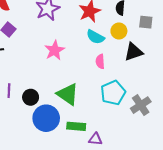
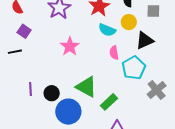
cyan pentagon: (113, 93) -> (134, 68), moved
green rectangle: (76, 126) -> (109, 102), moved, turned -42

